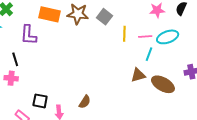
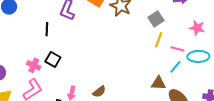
gray square: (105, 17) -> (156, 19), moved
pink cross: (11, 78) -> (34, 65), moved
black square: (40, 101) -> (53, 59), moved

